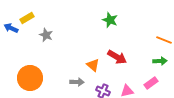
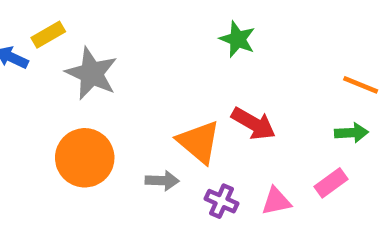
gray star: (46, 35) -> (92, 73), size x1.6
orange triangle: (93, 65) -> (199, 142), size x1.5
orange circle: (30, 78) -> (85, 158), moved

